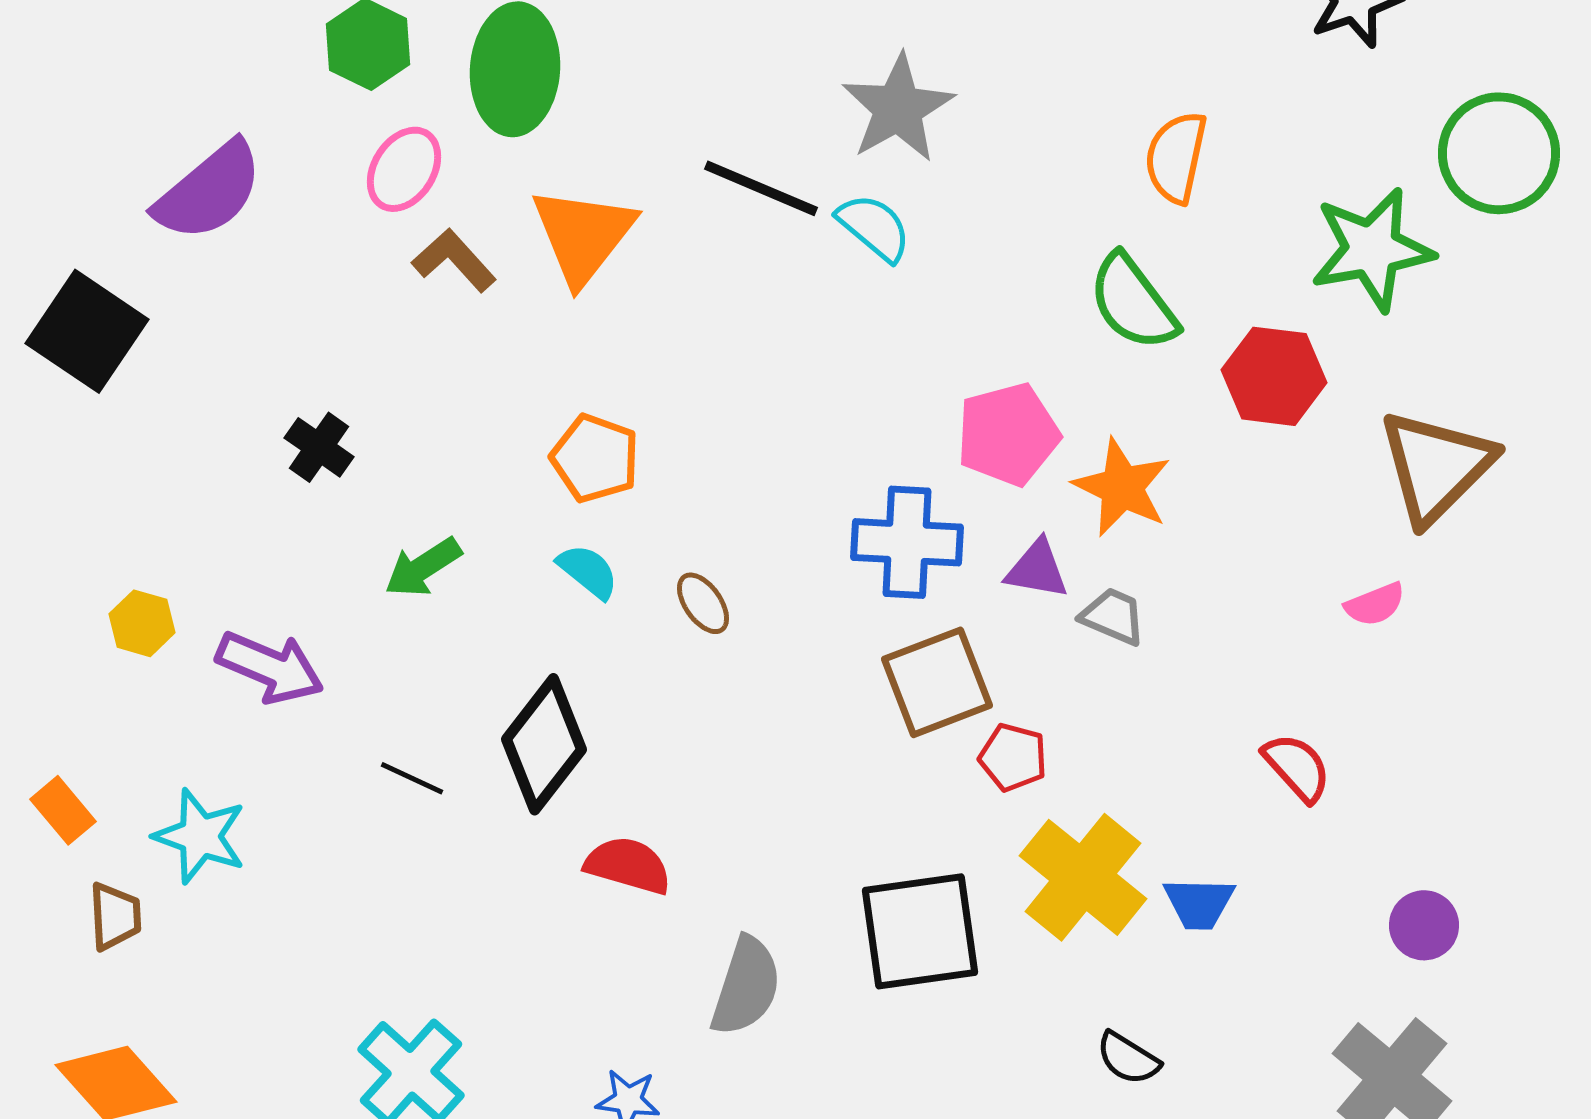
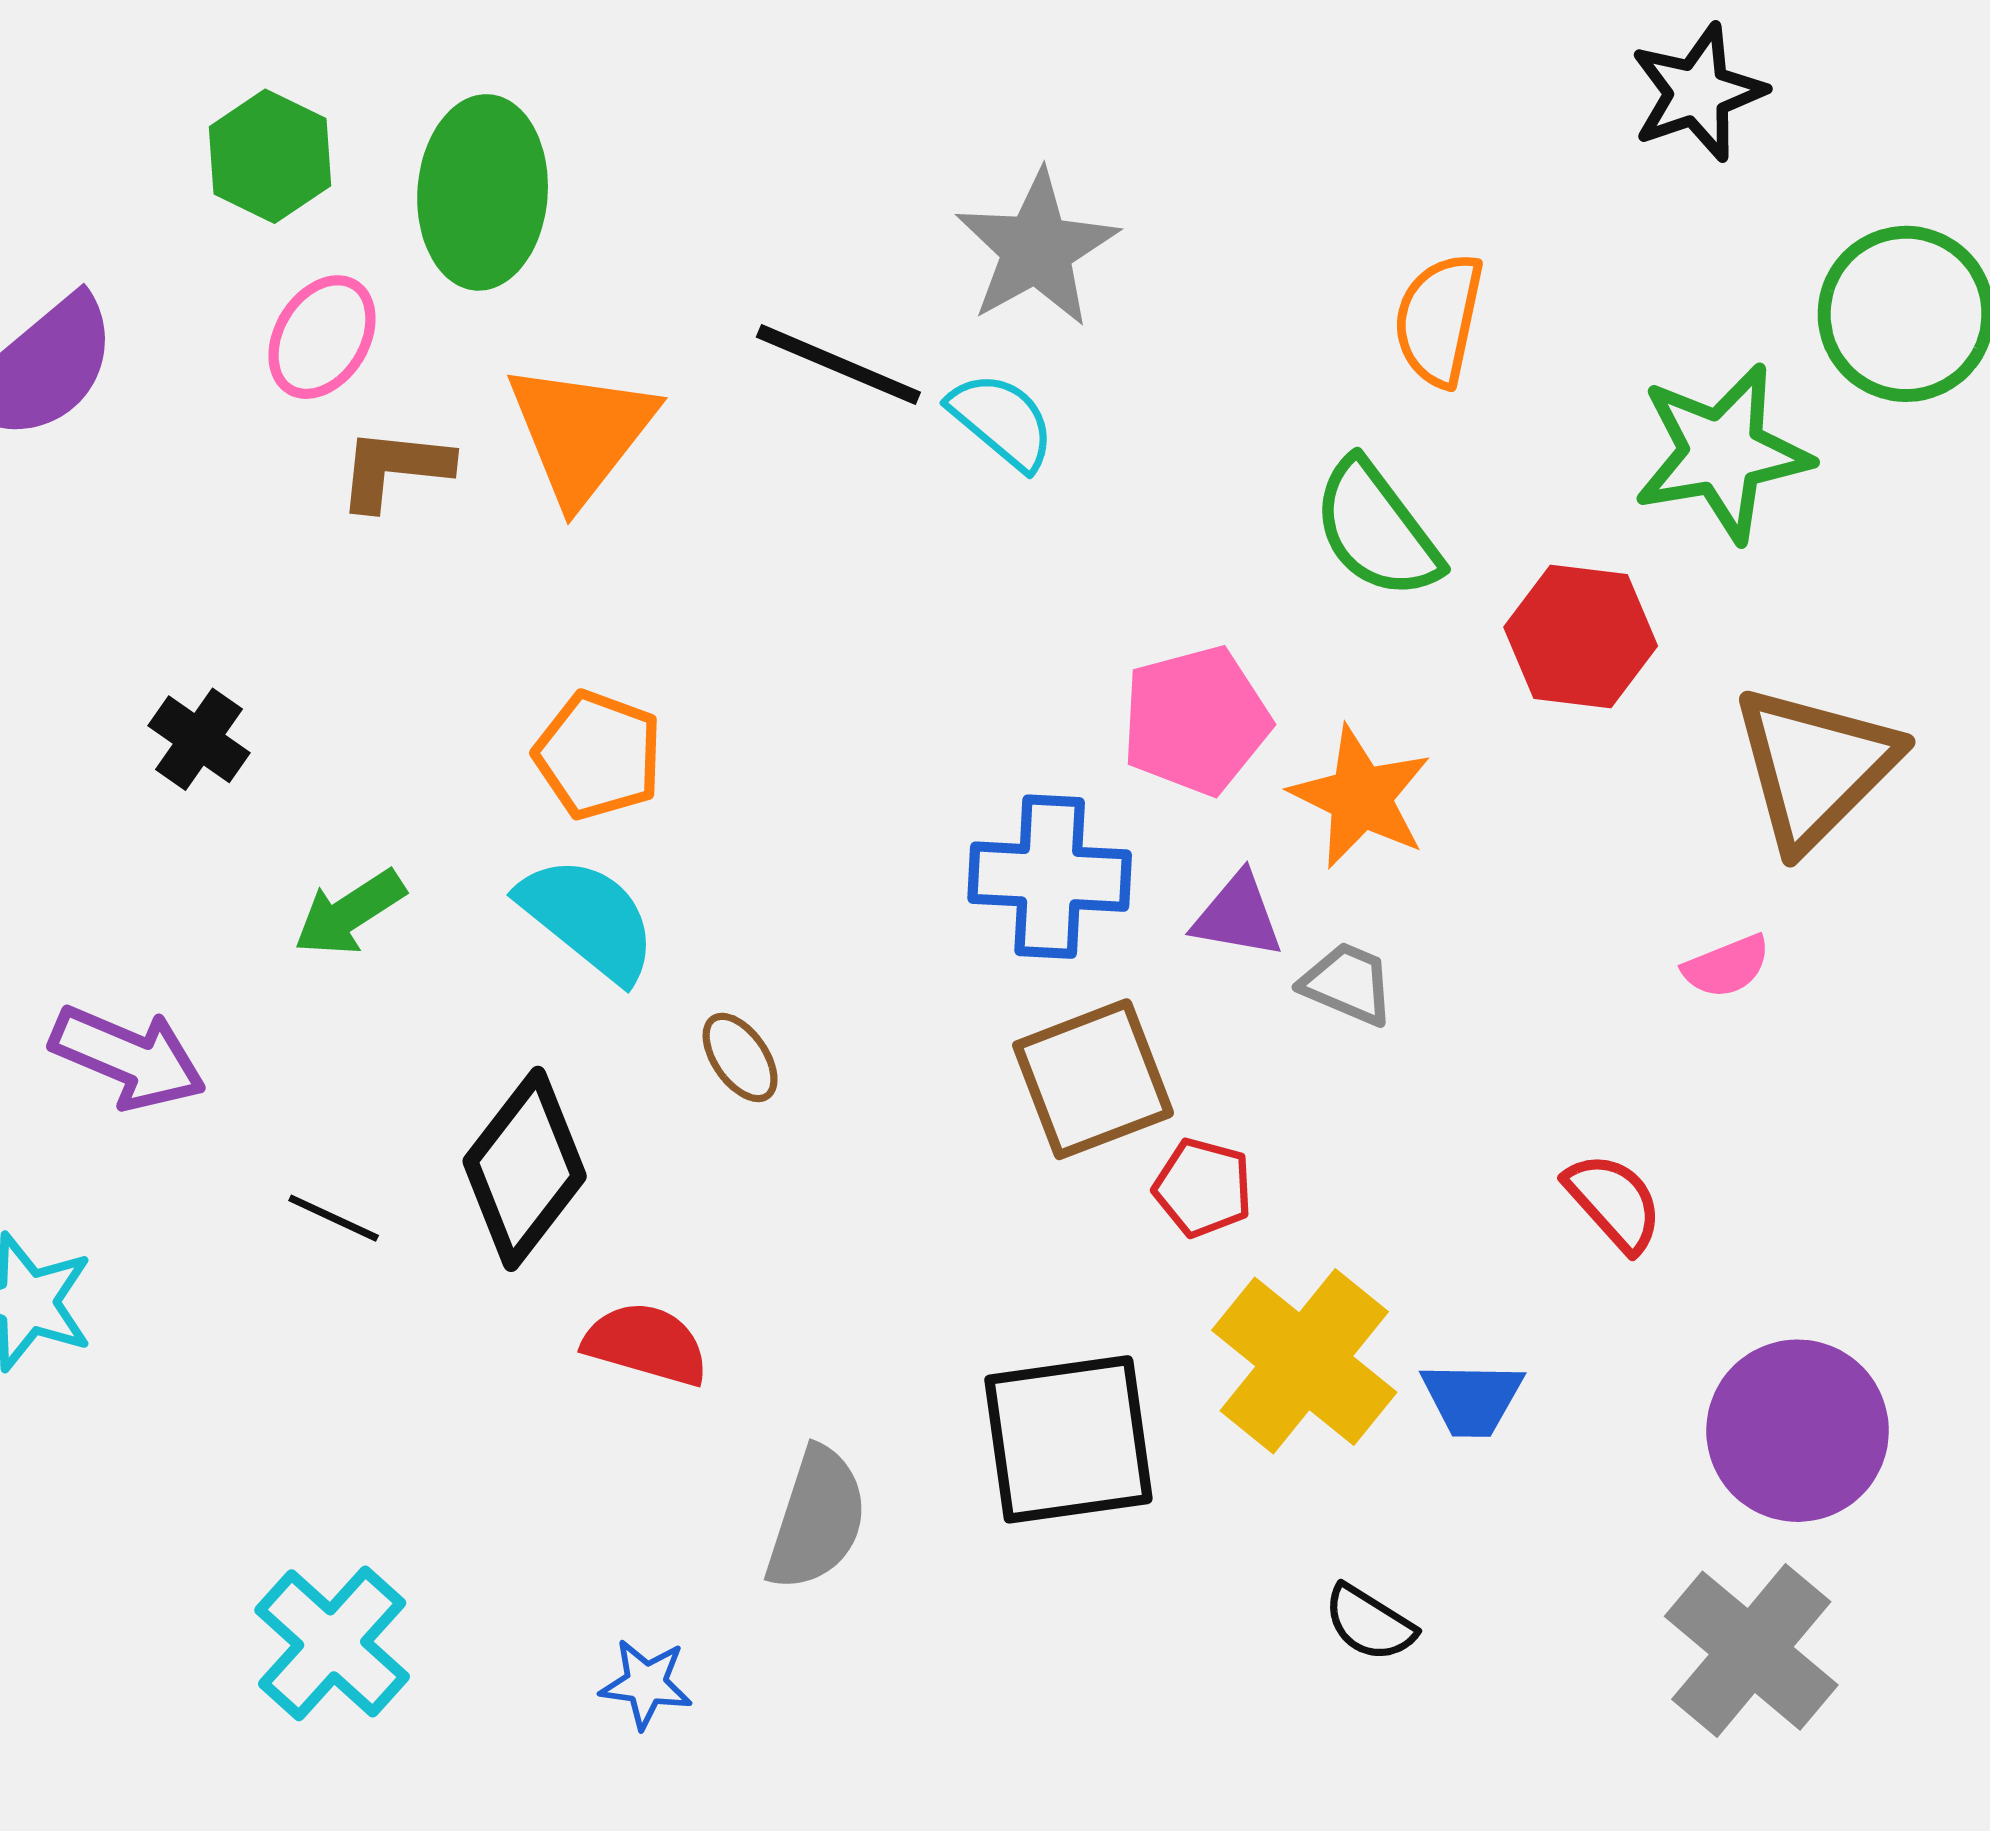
brown L-shape: (454, 260) -> (394, 469), turned -42
cyan semicircle: (588, 571) -> (588, 919), size x1.6
brown ellipse: (703, 603) -> (740, 1057), moved
purple circle: (1424, 925) -> (1798, 1431), size x1.8

